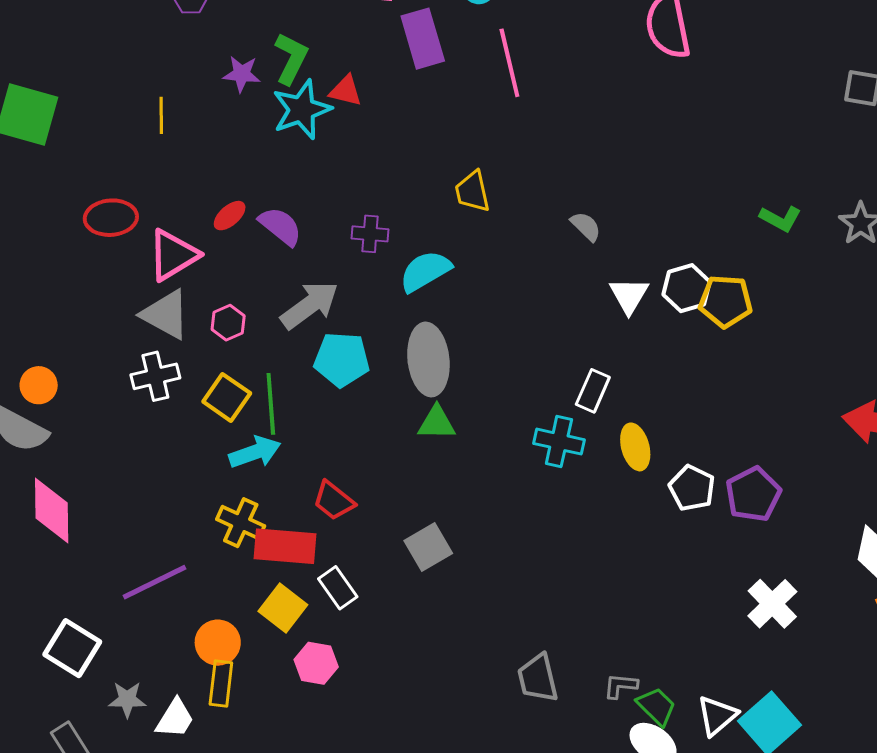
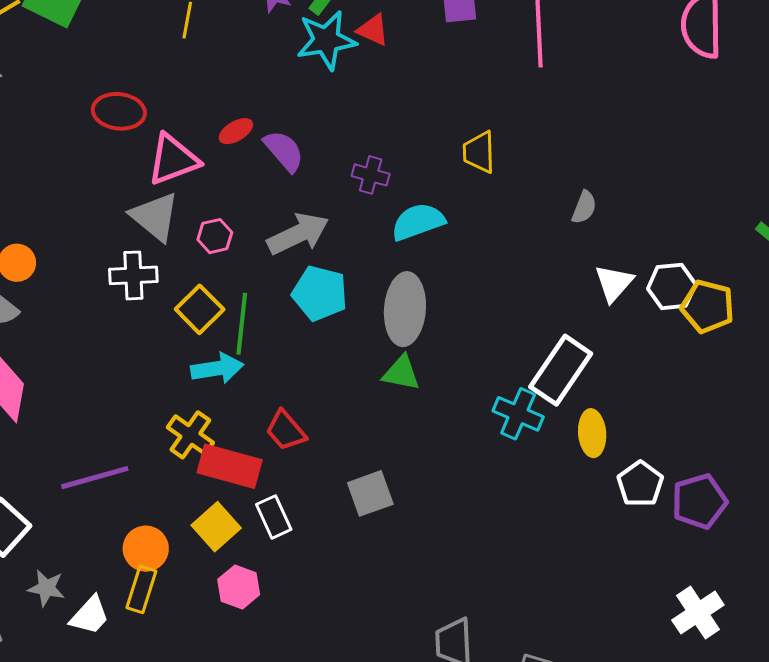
gray semicircle: (586, 226) -> (584, 207), turned 56
white rectangle: (593, 391) -> (561, 370), size x1.6

